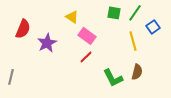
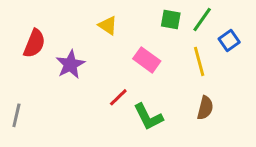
pink rectangle: (87, 36) -> (147, 60), moved
red line: (86, 57) -> (118, 97), moved
green L-shape: (113, 78) -> (148, 117), moved

